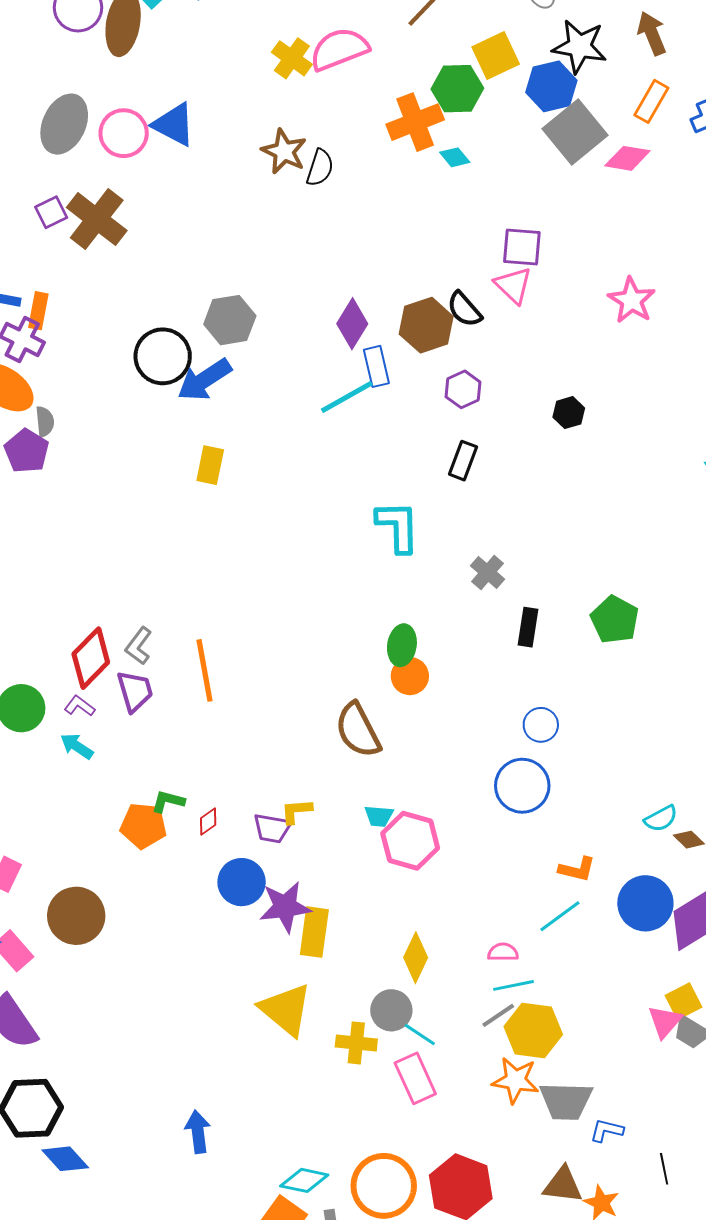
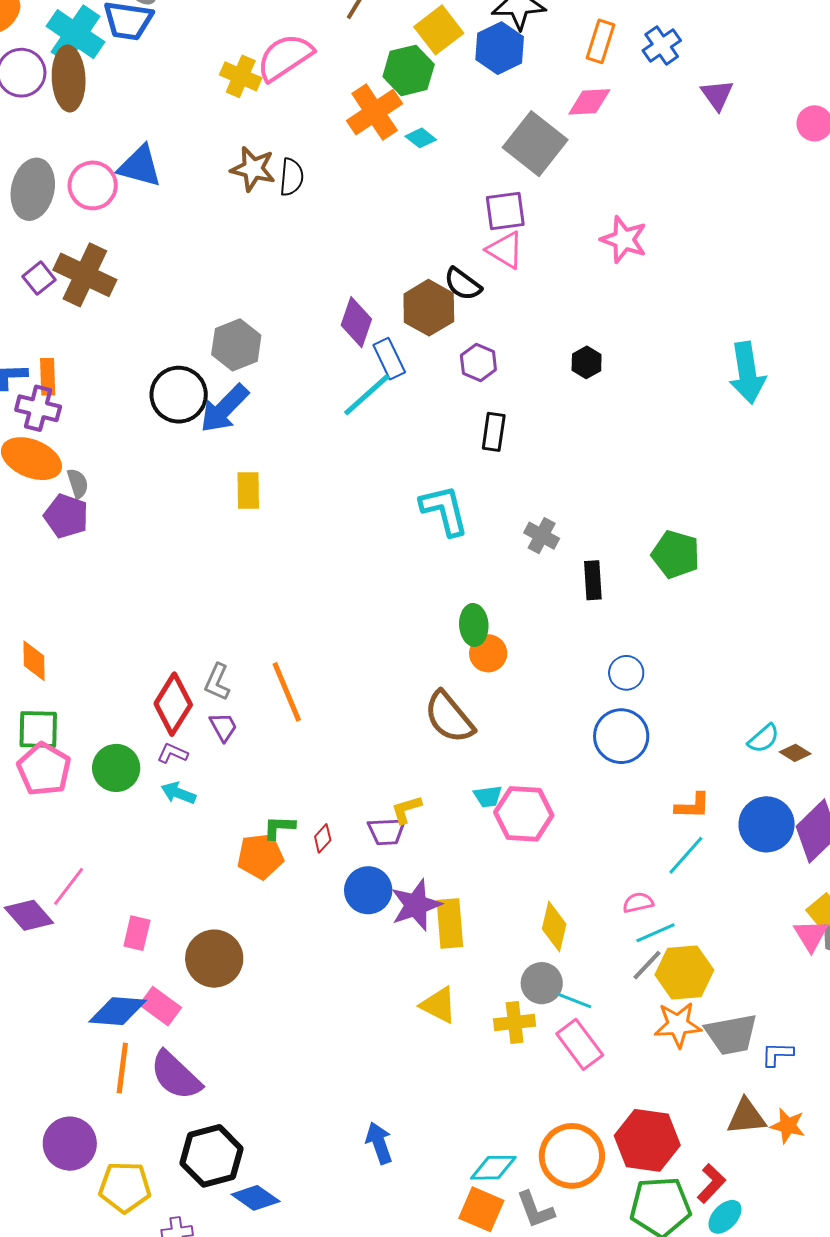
gray square: (575, 132) -> (535, 144), moved
purple trapezoid: (135, 691) -> (223, 727), size x0.7
yellow triangle: (286, 1010) -> (439, 1005), size x0.7

